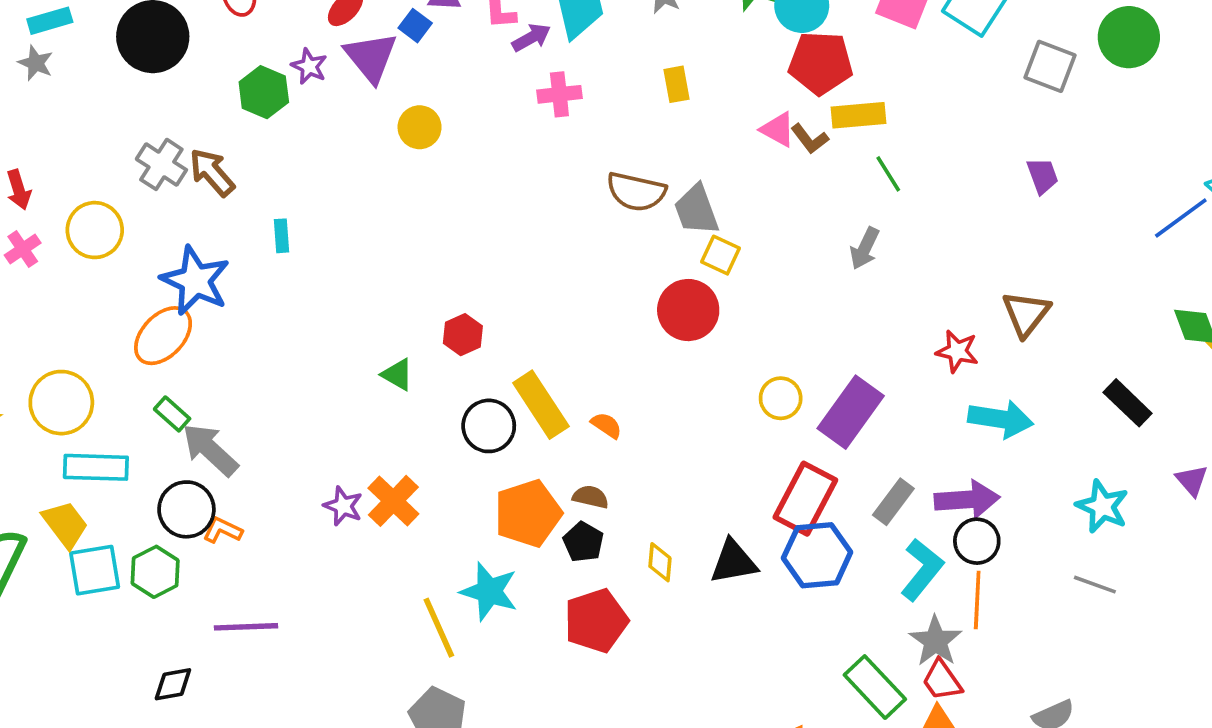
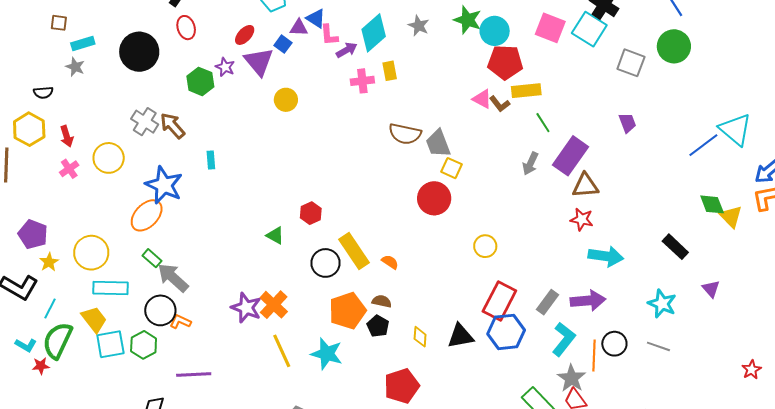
yellow rectangle: (677, 84) -> (390, 71), moved
brown triangle: (1026, 314) -> (585, 186), moved, turned 48
purple rectangle: (851, 412) -> (571, 156), moved
purple star: (343, 506) -> (246, 308), size x1.4
black circle: (977, 541) -> (614, 344), moved
red pentagon: (596, 621) -> (402, 386), moved
yellow line: (439, 628) -> (282, 351), moved

